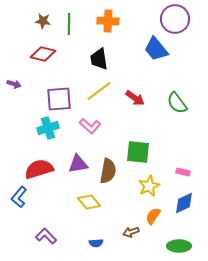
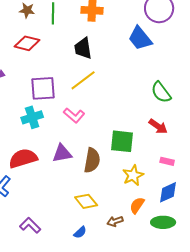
red arrow: (135, 98) -> (158, 126), moved
yellow diamond: (89, 202) -> (86, 201), moved
blue semicircle: (96, 243) -> (80, 232), turned -40
green ellipse: (179, 246) -> (163, 222), moved

